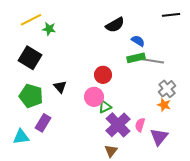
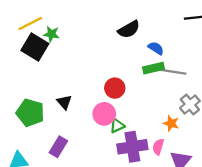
black square: (30, 58) -> (35, 47), moved
orange star: (164, 105) -> (171, 123), moved
purple rectangle: (43, 123) -> (58, 147), moved
purple cross: (118, 125) -> (132, 147), turned 35

